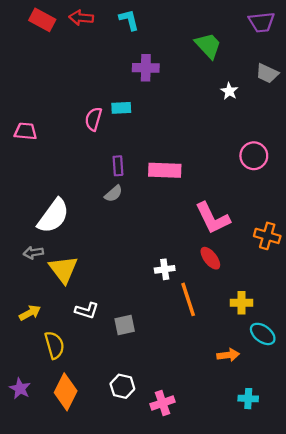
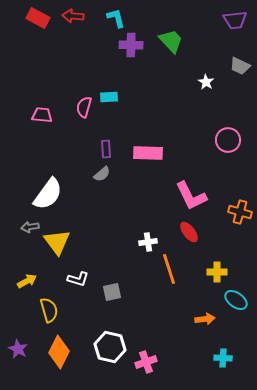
green trapezoid: (208, 46) -> (171, 41), moved
purple cross: (146, 68) -> (131, 45), moved
pink trapezoid: (26, 131) -> (42, 115), moved
white hexagon: (122, 386) -> (110, 347), size x1.4

